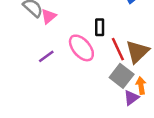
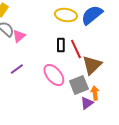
pink ellipse: (81, 48) -> (54, 75), moved
red line: (118, 49) -> (76, 49), moved
gray square: (122, 76) -> (79, 85), turned 30

